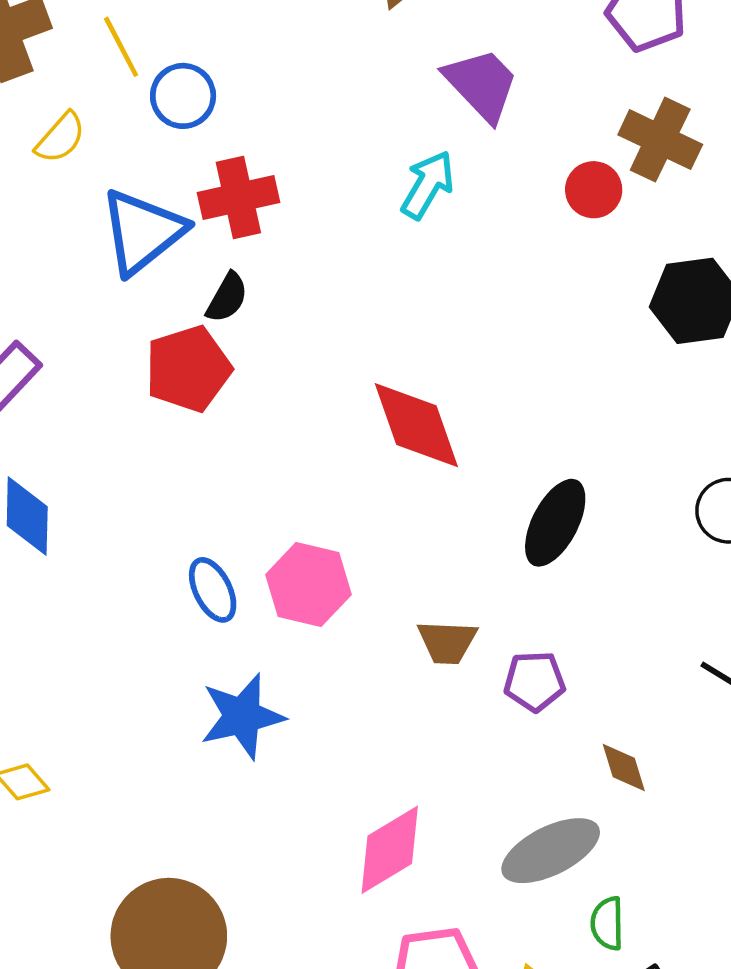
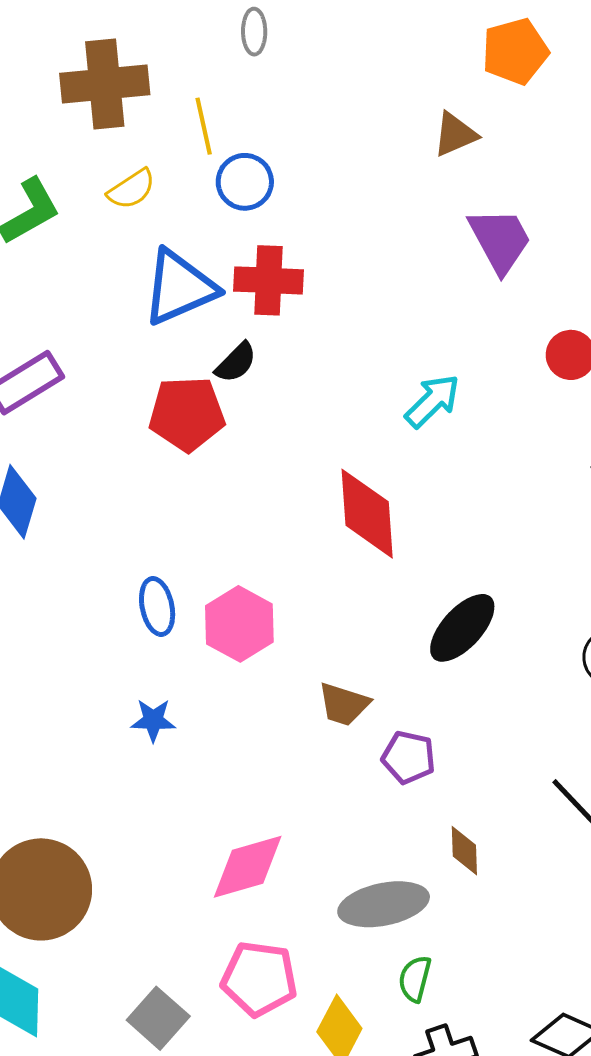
cyan arrow: (428, 185) -> (432, 401), moved
blue star: (242, 716) -> (153, 720), size x0.6

